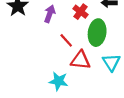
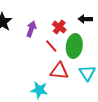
red line: (66, 40) -> (51, 46), moved

